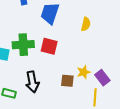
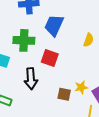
green cross: (23, 45) -> (24, 40), moved
black arrow: (32, 82) -> (31, 79), moved

